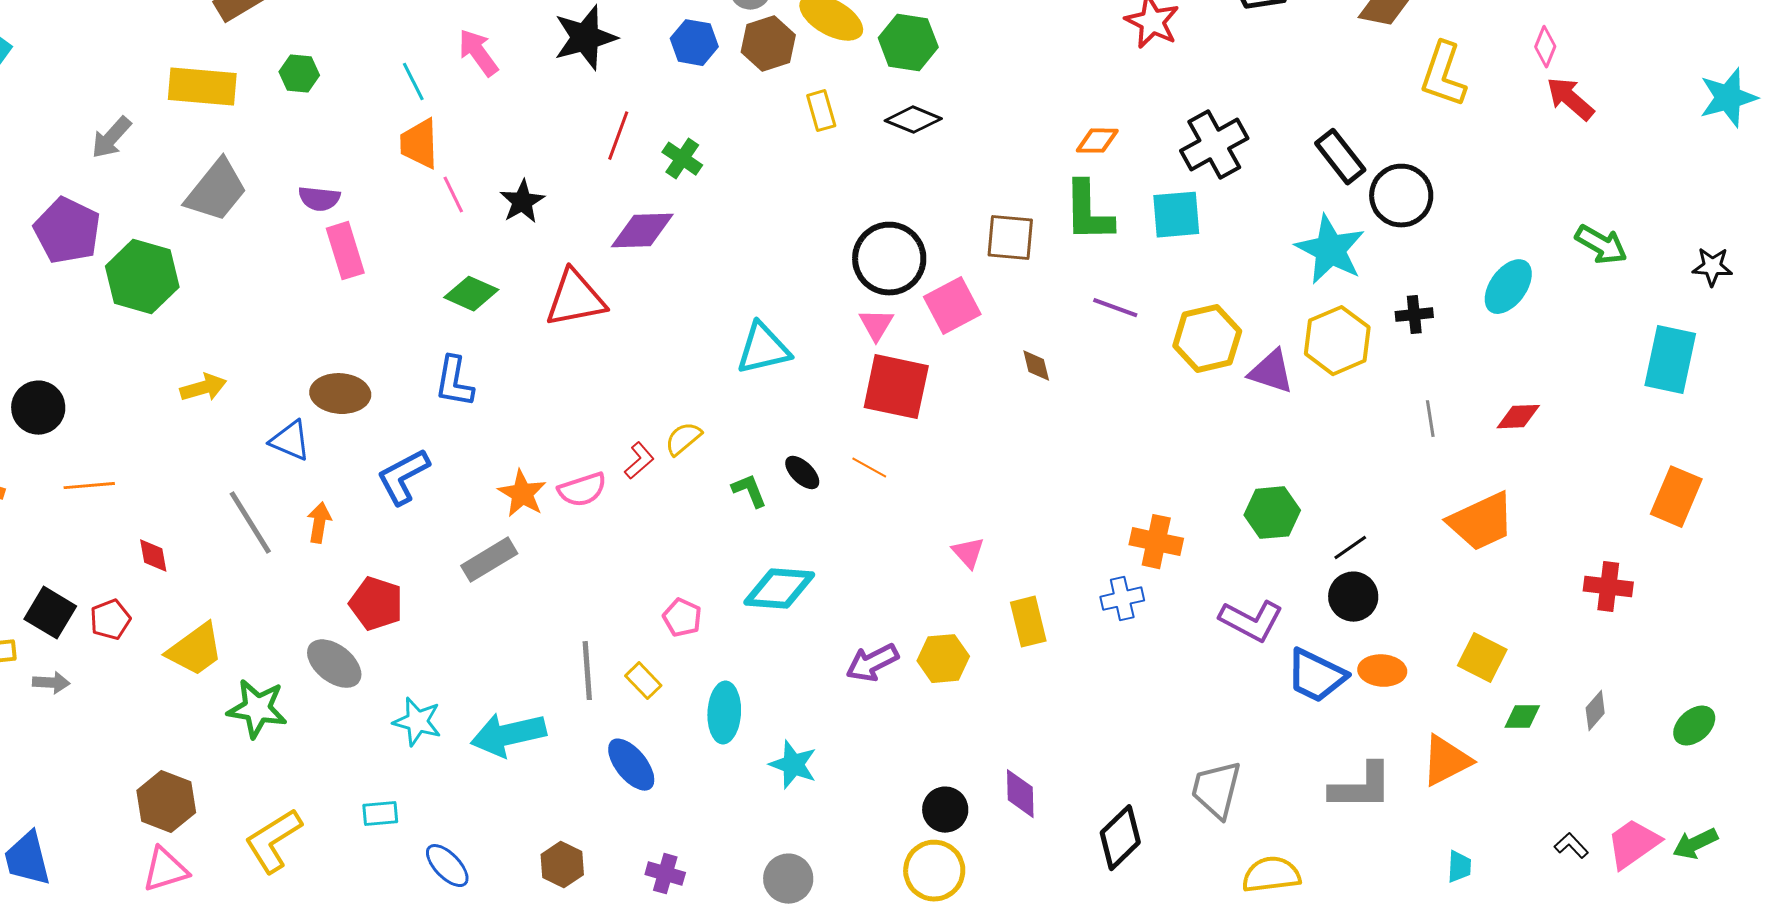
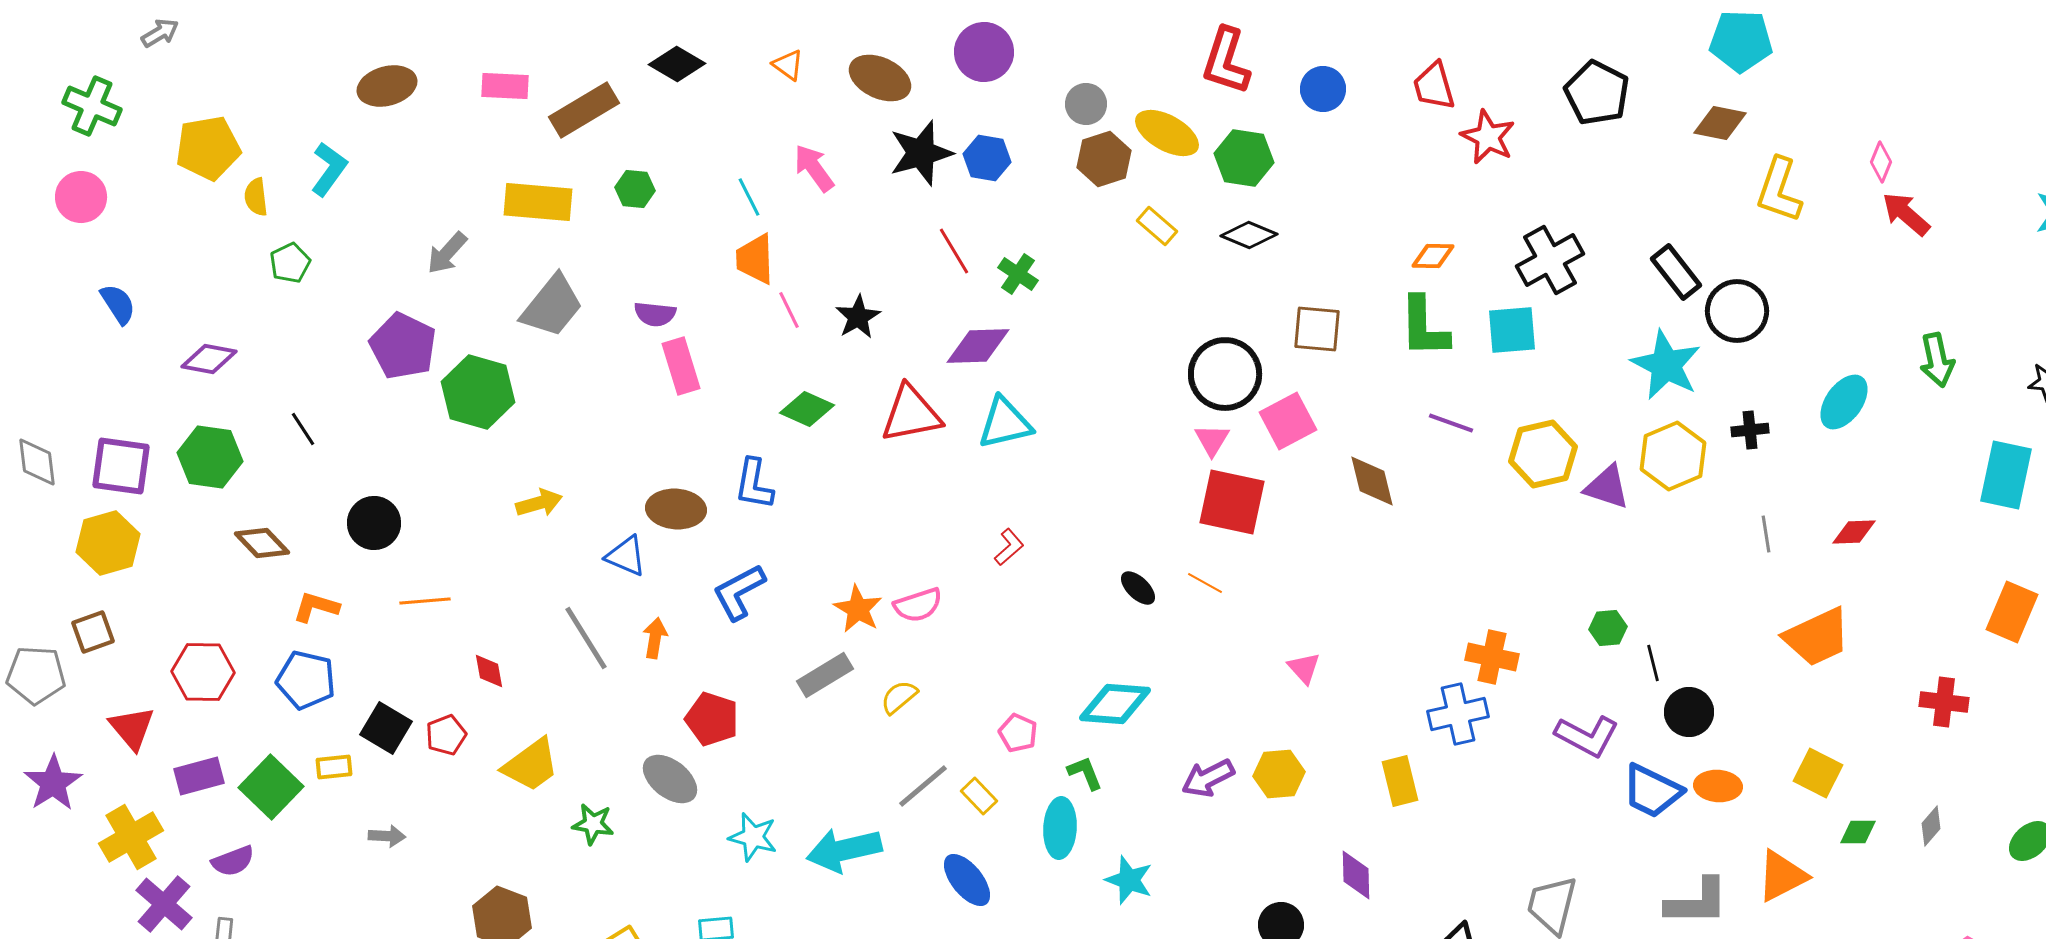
blue hexagon: (694, 43) -> (987, 158), moved
yellow rectangle: (821, 111) -> (1157, 226), turned -33
red line: (618, 136) -> (954, 251), turned -51
brown square: (1010, 238) -> (1317, 329), moved
green arrow: (1601, 245) -> (1937, 360), turned 48
cyan triangle: (763, 349) -> (1005, 423), moved
brown diamond: (1036, 366) -> (1372, 481), size x1.6
blue L-shape: (454, 382) -> (754, 484), moved
yellow semicircle: (683, 439) -> (899, 697), moved
red L-shape: (639, 461) -> (1009, 547), moved
green L-shape: (749, 491) -> (1085, 773), moved
green hexagon: (1272, 513) -> (1608, 628), size x0.7
black line: (1350, 548) -> (1653, 663), moved, turned -69
blue cross: (1122, 599) -> (1458, 714), size x1.4
yellow rectangle: (1028, 622) -> (1400, 781), moved
gray line: (587, 671) -> (923, 786), turned 54
gray arrow: (51, 683) -> (387, 836), moved
green star: (257, 709) -> (593, 824), size x0.7
purple diamond: (1020, 794) -> (1356, 875), moved

